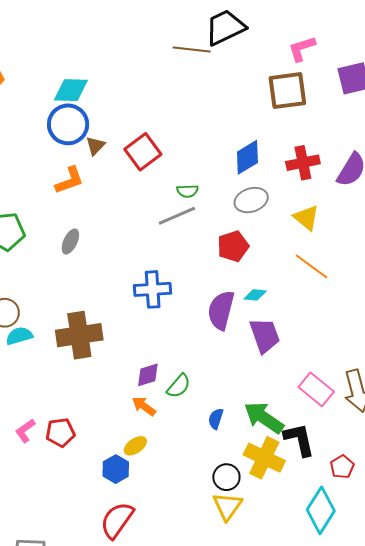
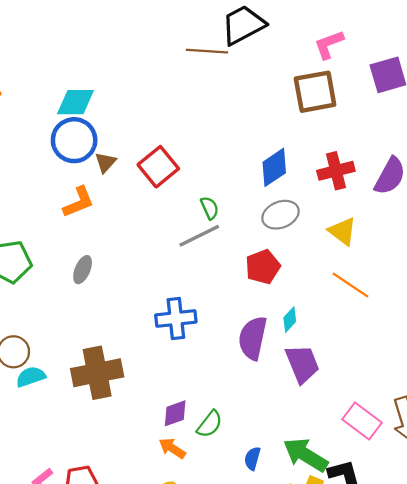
green semicircle: (187, 191) -> (210, 208), turned -110
cyan diamond: (255, 295) -> (290, 320), turned -50

